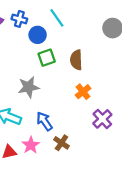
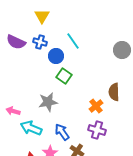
green square: (47, 58) -> (64, 76), turned -35
brown semicircle: (76, 60) -> (114, 92), moved
purple cross: (102, 119) -> (97, 130), moved, turned -30

